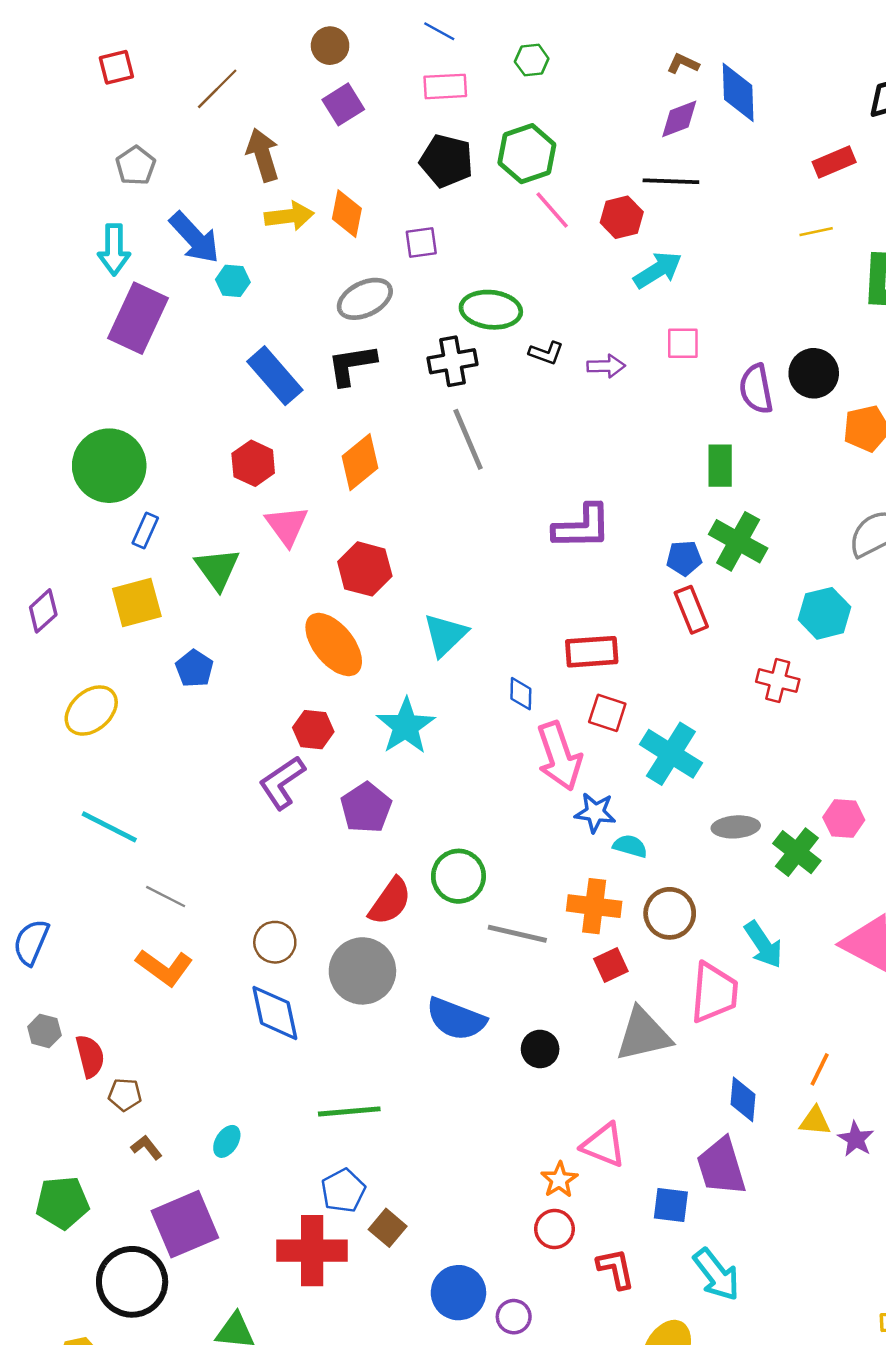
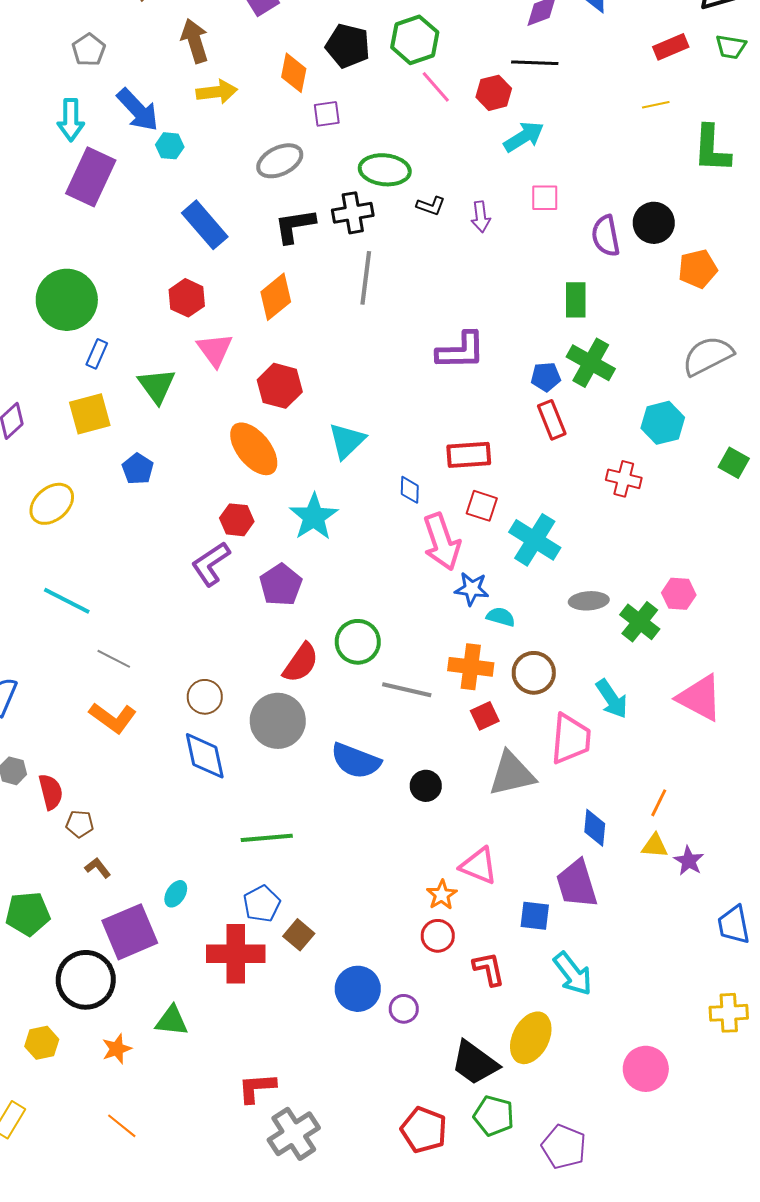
orange diamond: (347, 214) -> (294, 73), moved
black L-shape: (352, 365) -> (295, 226), moved
purple arrow: (606, 366) -> (481, 217), turned 84
gray line: (468, 439) -> (366, 278), turned 30
cyan ellipse: (227, 1141) -> (176, 894), moved

